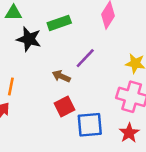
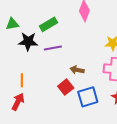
purple line: (85, 58) -> (53, 48), moved, turned 48
brown arrow: (61, 76) -> (77, 70), moved

